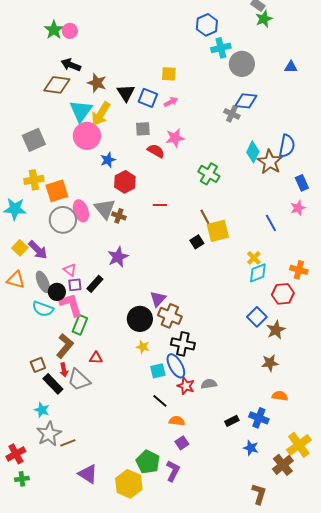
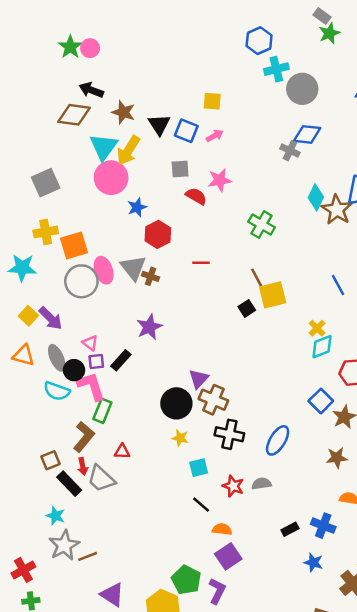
blue ellipse: (176, 366) -> (278, 440), moved, turned 60
purple square: (182, 443) -> (228, 556), size x1.5

